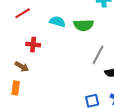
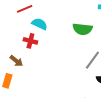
cyan semicircle: (58, 22) -> (40, 24), moved

